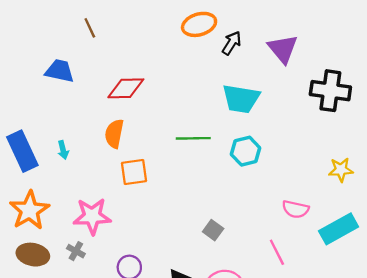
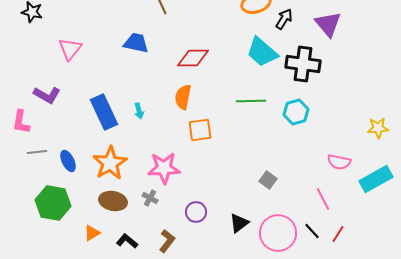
black cross: (330, 91) -> (303, 64), moved
cyan trapezoid: (241, 99) -> (262, 52), moved, turned 32

